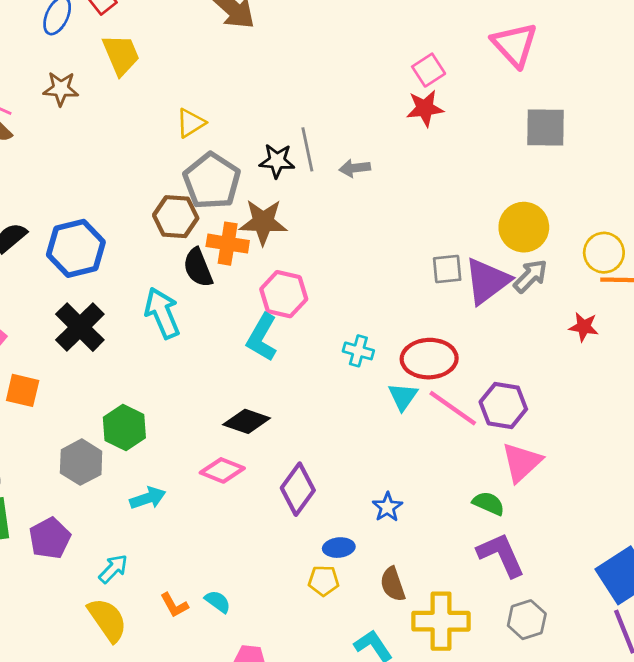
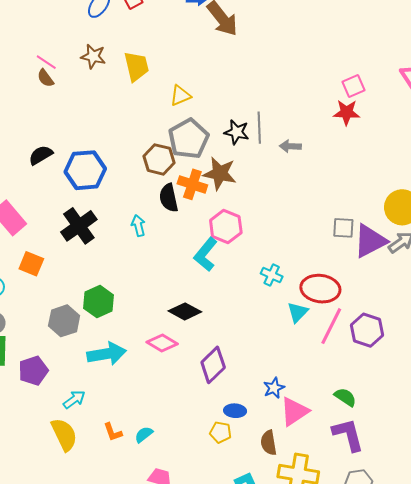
yellow trapezoid: (121, 55) -> (136, 66), moved
cyan arrow: (162, 313) -> (138, 226), size x0.6
pink line: (453, 408) -> (331, 326), turned 72
pink triangle: (522, 462) -> (294, 411), moved
cyan arrow: (148, 498) -> (107, 354), size x1.5
cyan semicircle: (218, 602) -> (144, 435), turned -84

